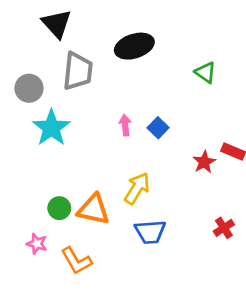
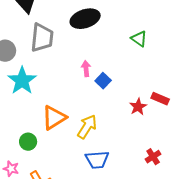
pink arrow: (125, 125) -> (86, 69), moved
orange triangle: (94, 209) -> (54, 118), moved, turned -44

